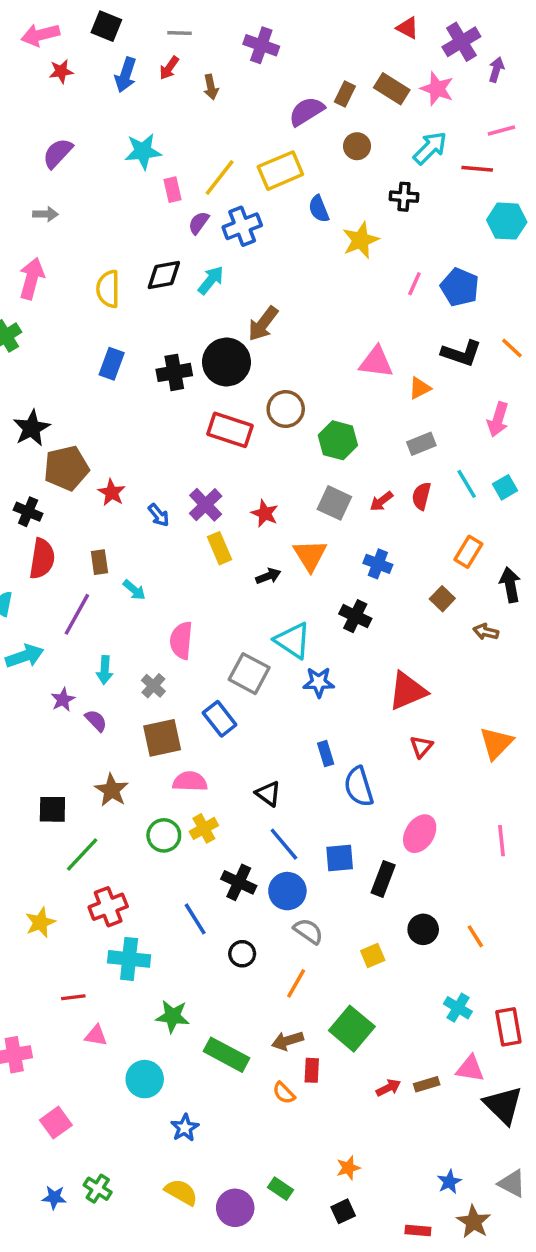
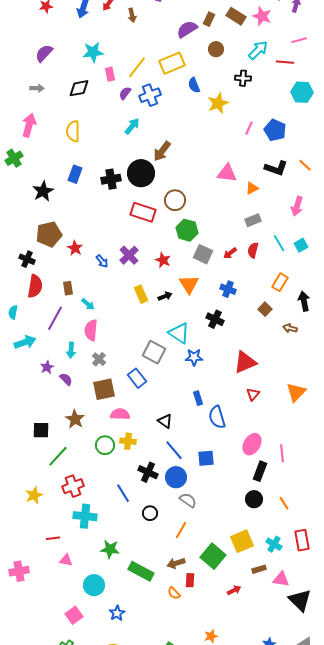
black diamond: (164, 275) -> (79, 88), moved
black star: (32, 428) -> (43, 191), moved
green hexagon: (338, 440) -> (187, 230), moved
yellow rectangle: (220, 548) -> (141, 294), moved
pink semicircle: (181, 640) -> (91, 330), moved
yellow cross: (204, 828) -> (128, 441), turned 35
pink line: (501, 841) -> (282, 453), moved
black rectangle: (383, 879) -> (260, 471), moved
yellow square: (373, 955) -> (242, 541), moved, size x1.6
red rectangle: (508, 1027) -> (302, 540), moved
brown rectangle: (427, 1084) -> (259, 569), moved
pink square: (56, 1123) -> (74, 615), moved

